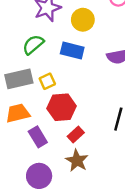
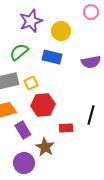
red rectangle: (76, 135) -> (66, 128), moved, turned 40
brown star: (77, 161) -> (45, 147), moved

